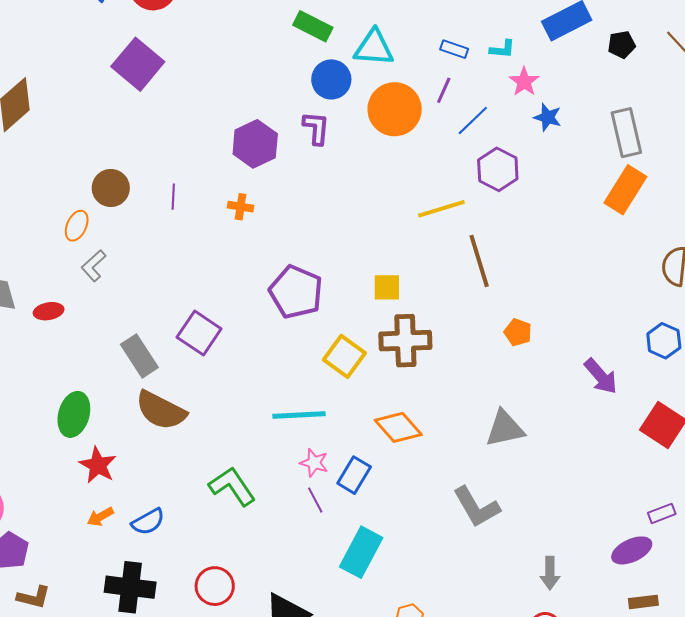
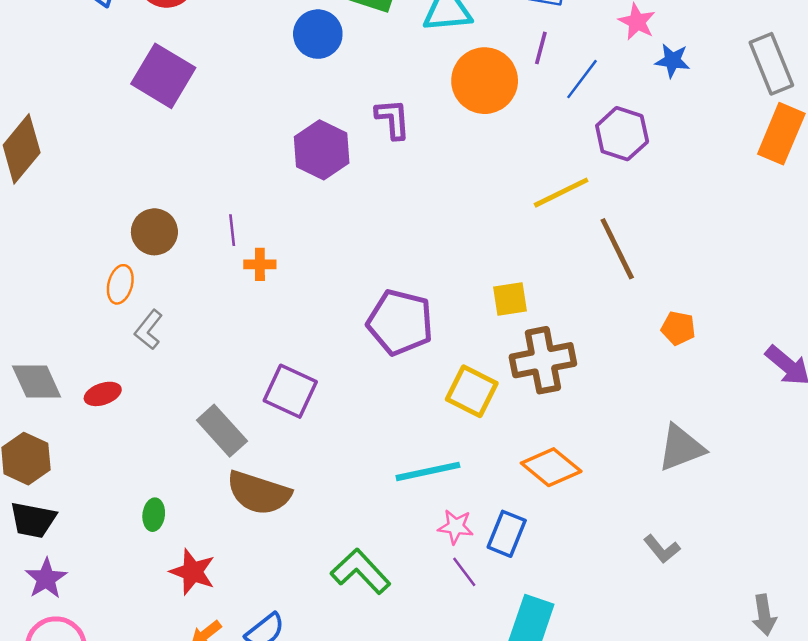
blue circle: (331, 79) -> (318, 34), moved
orange cross: (241, 207) -> (260, 264), moved
green ellipse: (74, 414) -> (154, 515), size x0.6
gray L-shape: (476, 507) -> (662, 549), size x0.6

